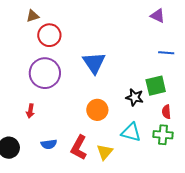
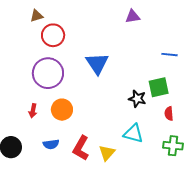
purple triangle: (158, 16) -> (133, 16), moved, turned -35
orange circle: (97, 110) -> (62, 110), moved
green cross: (163, 135) -> (173, 146), moved

